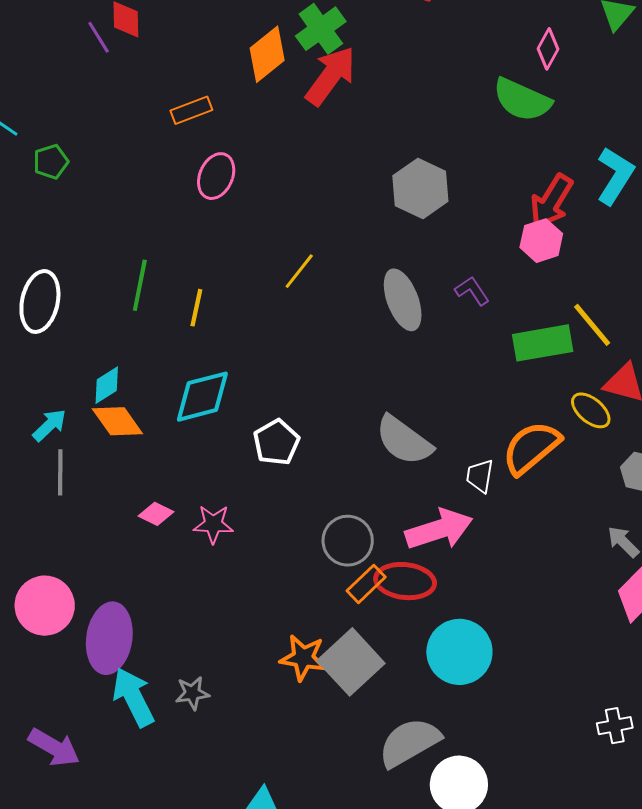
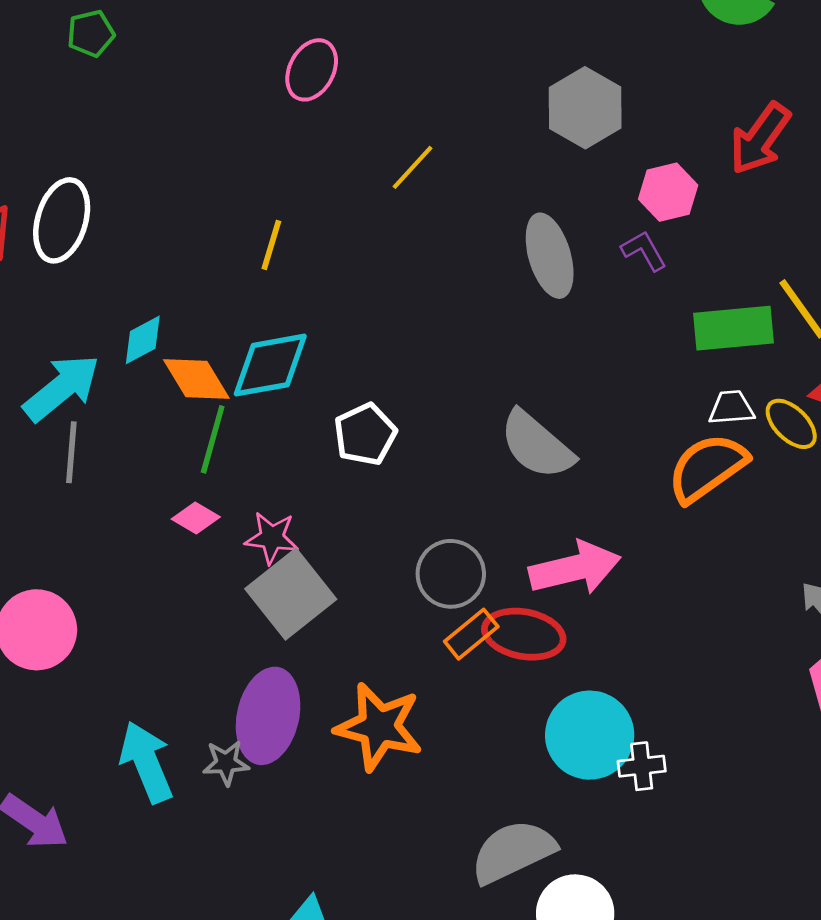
pink hexagon: (541, 241) -> (668, 192), moved
yellow line: (299, 271) -> (413, 167), moved
green line: (140, 285) -> (213, 439), moved
orange diamond: (117, 421) -> (196, 379), moved
cyan arrow: (49, 425) -> (62, 388), size x1.6
white trapezoid: (480, 476) -> (731, 408), moved, turned 72
purple ellipse: (109, 638) -> (268, 716), moved
orange star: (303, 658) -> (379, 727), size x1.4
gray square: (351, 662) -> (291, 594), moved
white cross: (615, 726) -> (642, 766), moved

